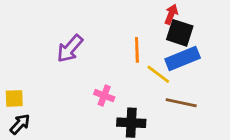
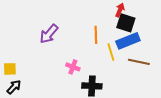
yellow line: (158, 74) -> (111, 52), turned 36
brown line: (181, 103) -> (139, 62), moved

